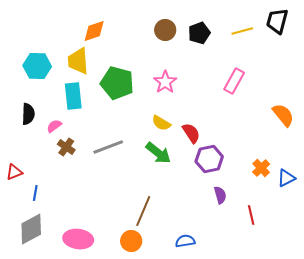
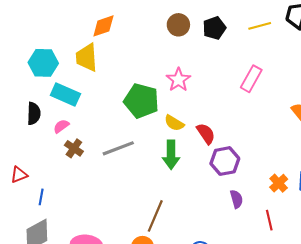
green pentagon: (117, 83) -> (141, 101), moved
cyan rectangle: (73, 96) -> (65, 95), moved, turned -60
green arrow: (158, 153) -> (171, 155), turned 52
orange cross: (261, 168) -> (279, 183), moved

